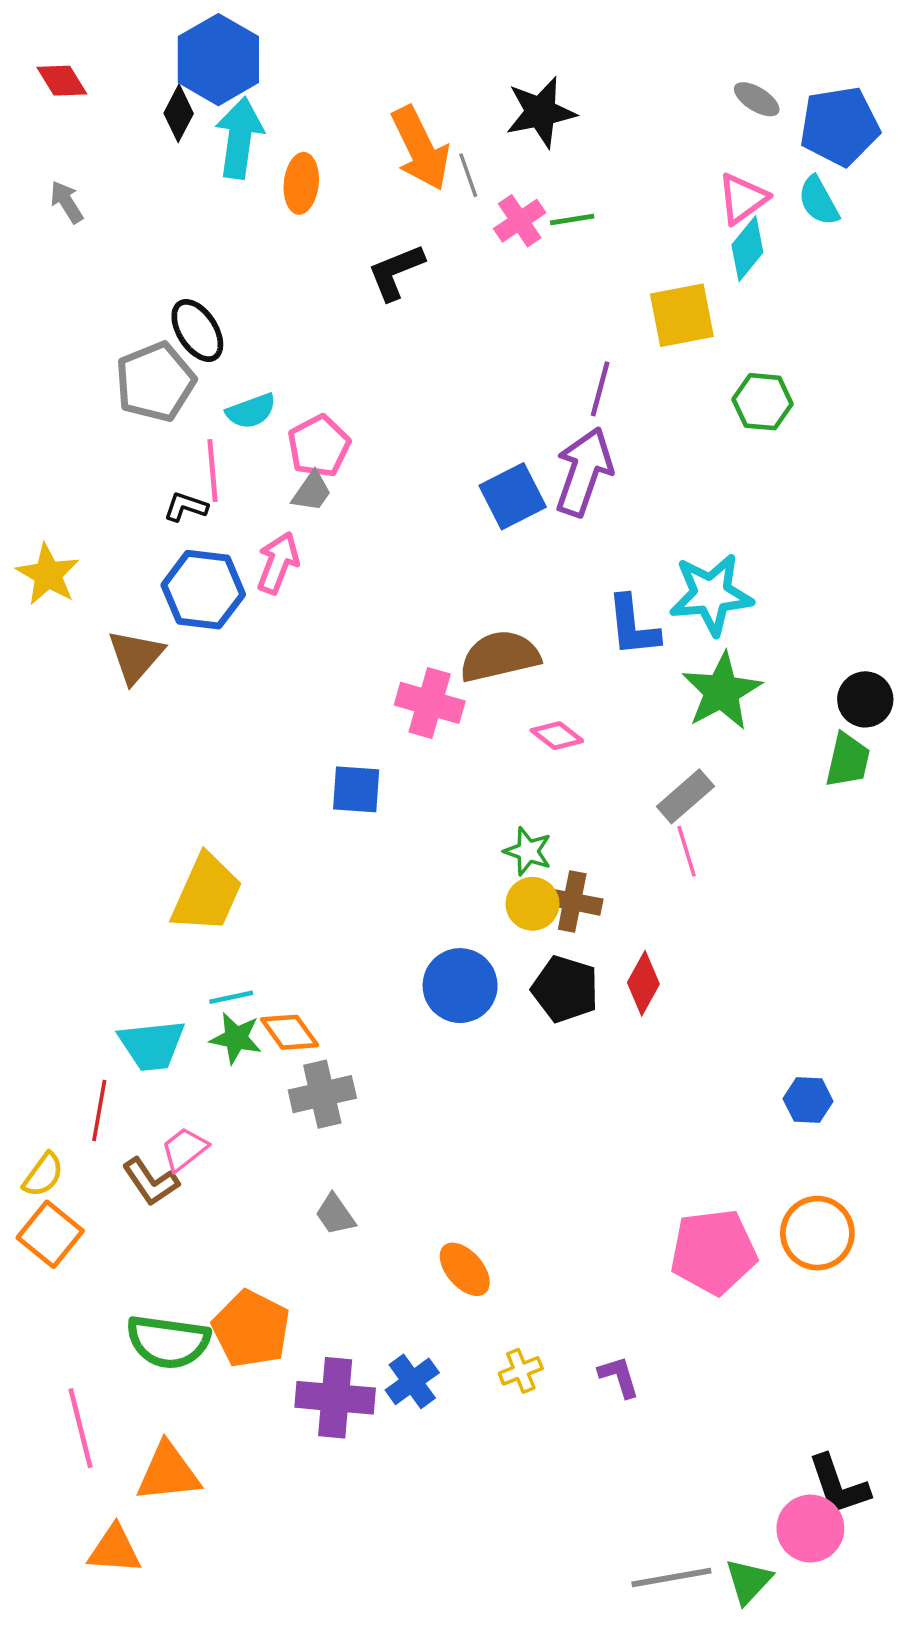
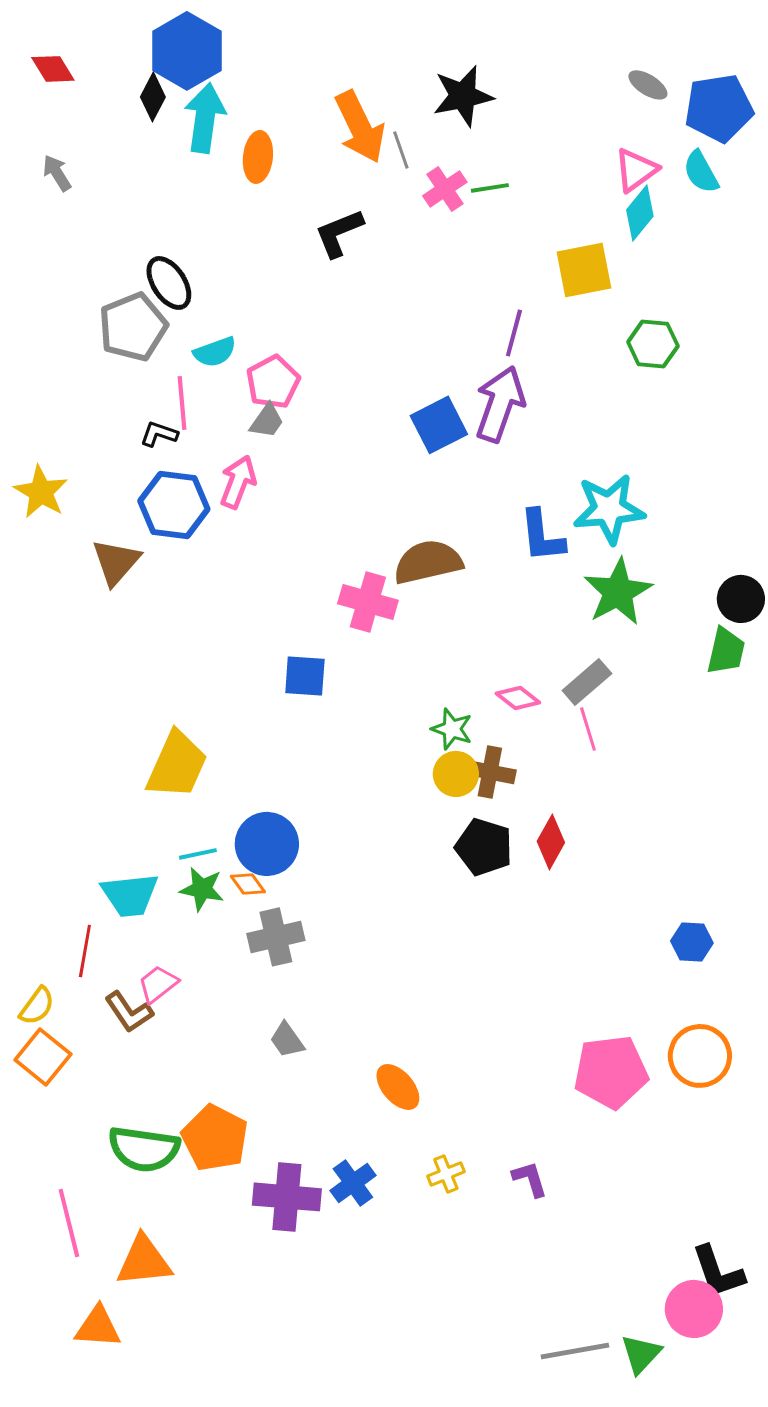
pink diamond: (557, 736) -> (518, 698), moved
blue circle: (460, 986) -> (267, 844), moved
orange diamond: (290, 1032) -> (248, 884), size x0.7

